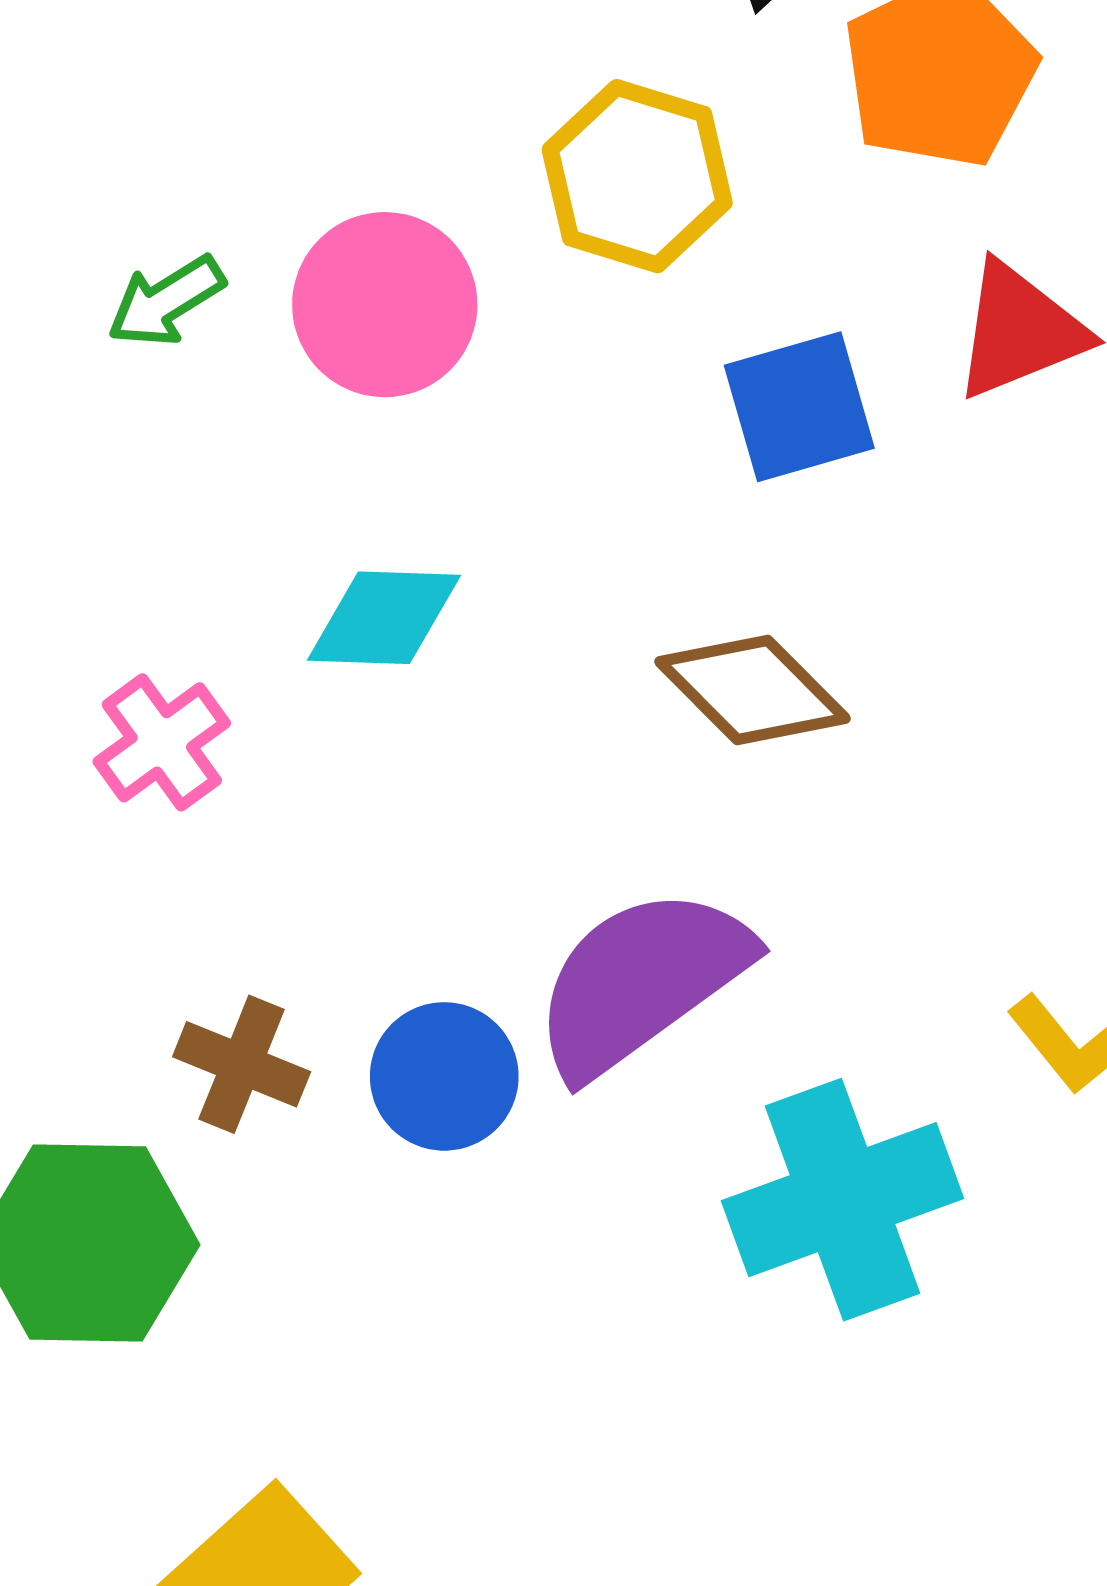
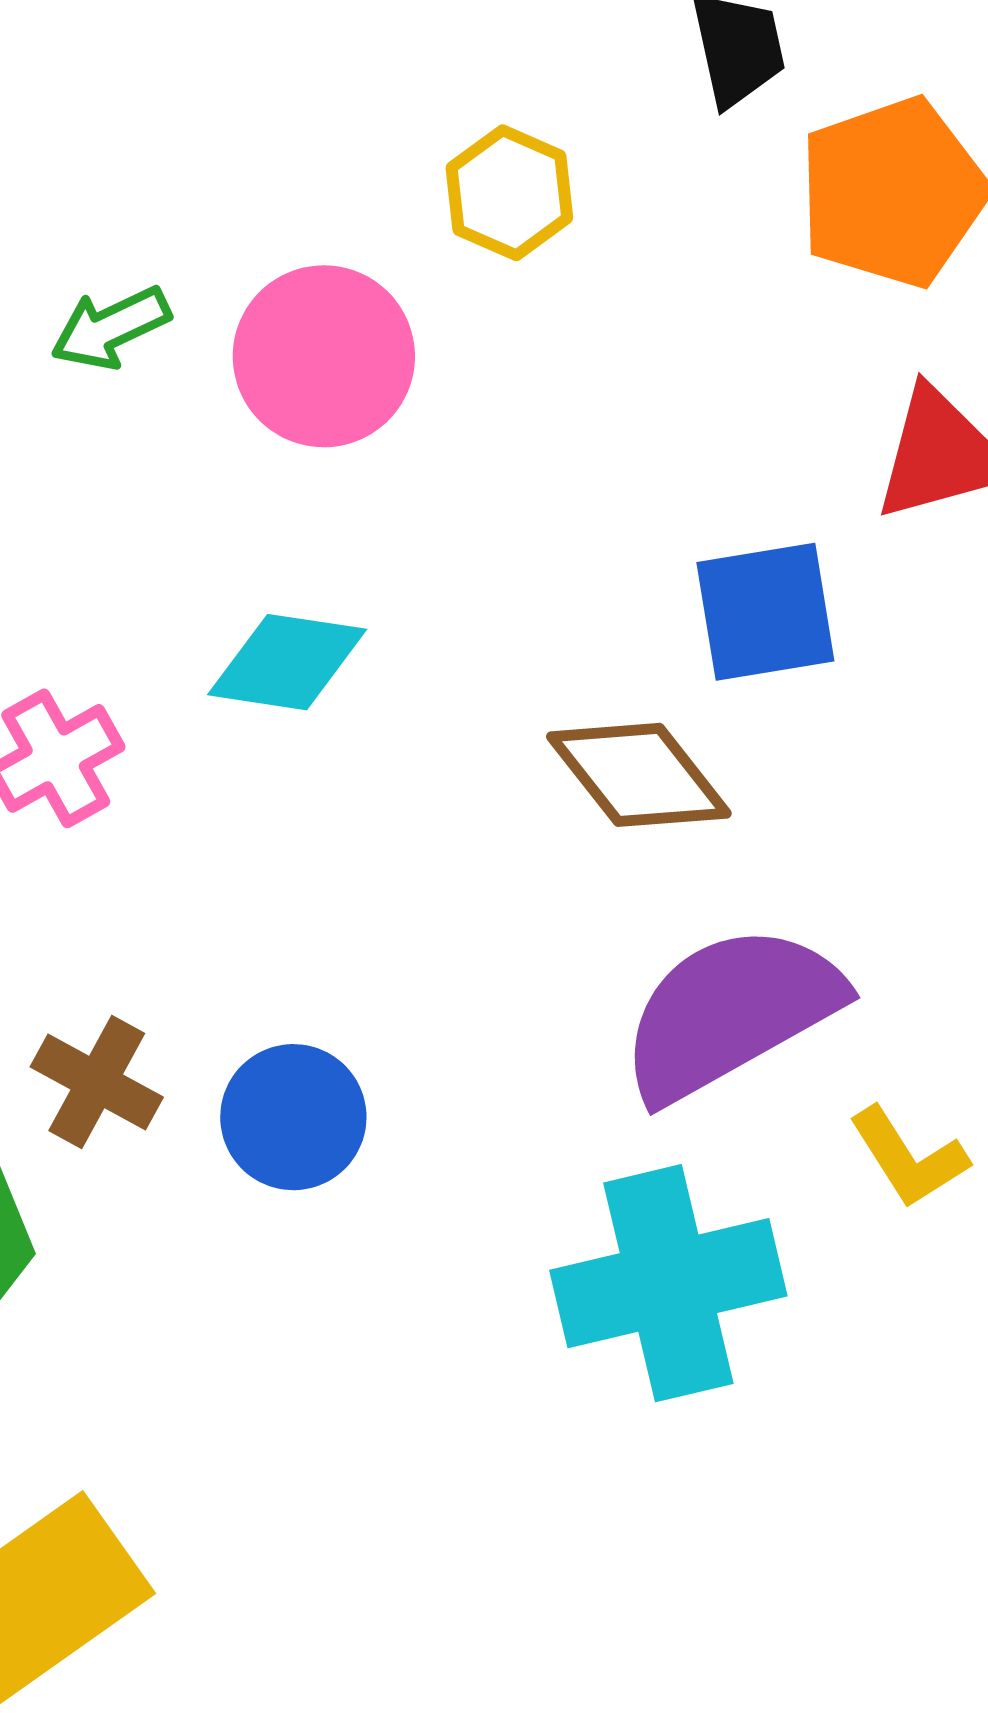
yellow hexagon: (637, 176) -> (509, 193), moved, size x0.7
blue square: (799, 407) -> (765, 612), moved
purple semicircle: (641, 981) -> (731, 1012), moved

